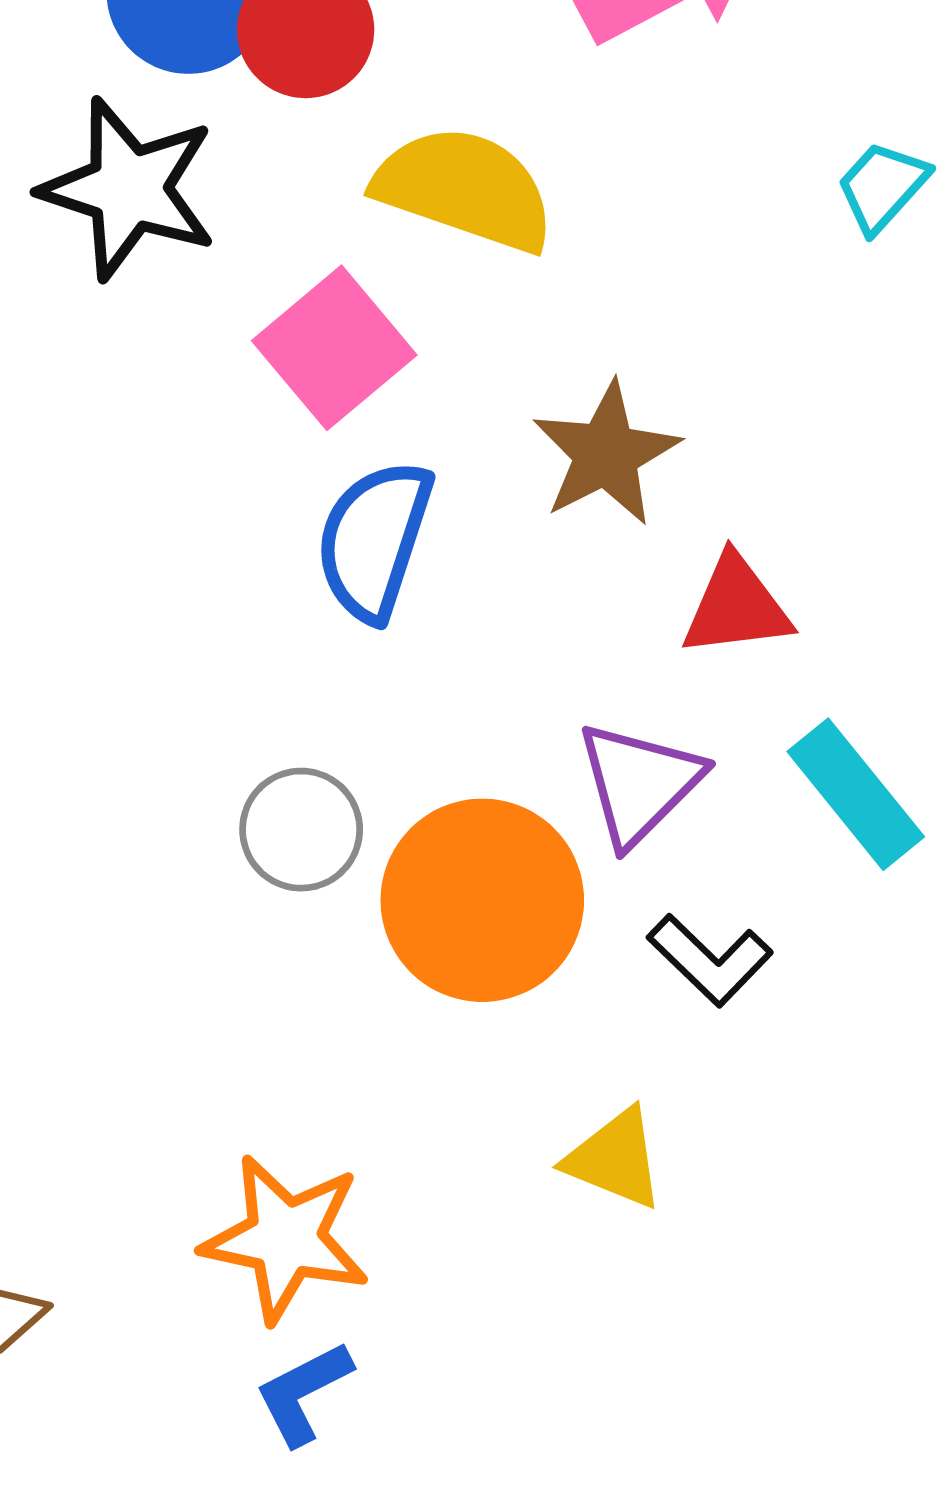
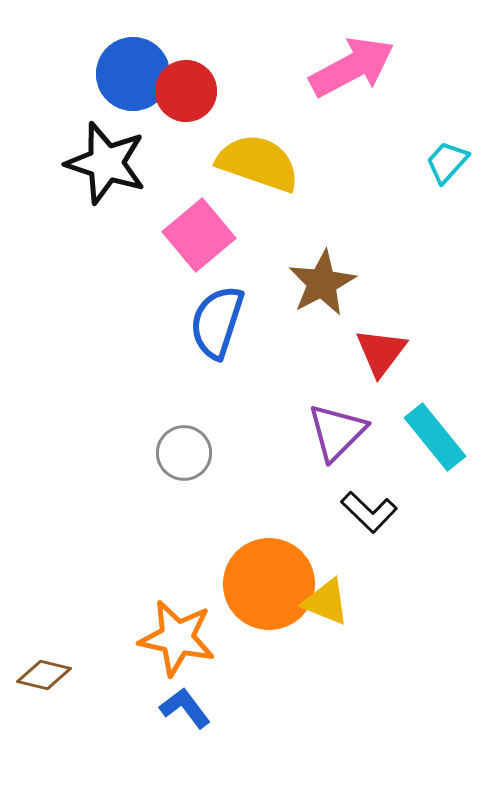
red triangle: (736, 606) -> (381, 352), turned -46
orange circle: (482, 900) -> (269, 584), moved
blue L-shape: (303, 1393) -> (185, 708), turned 80

